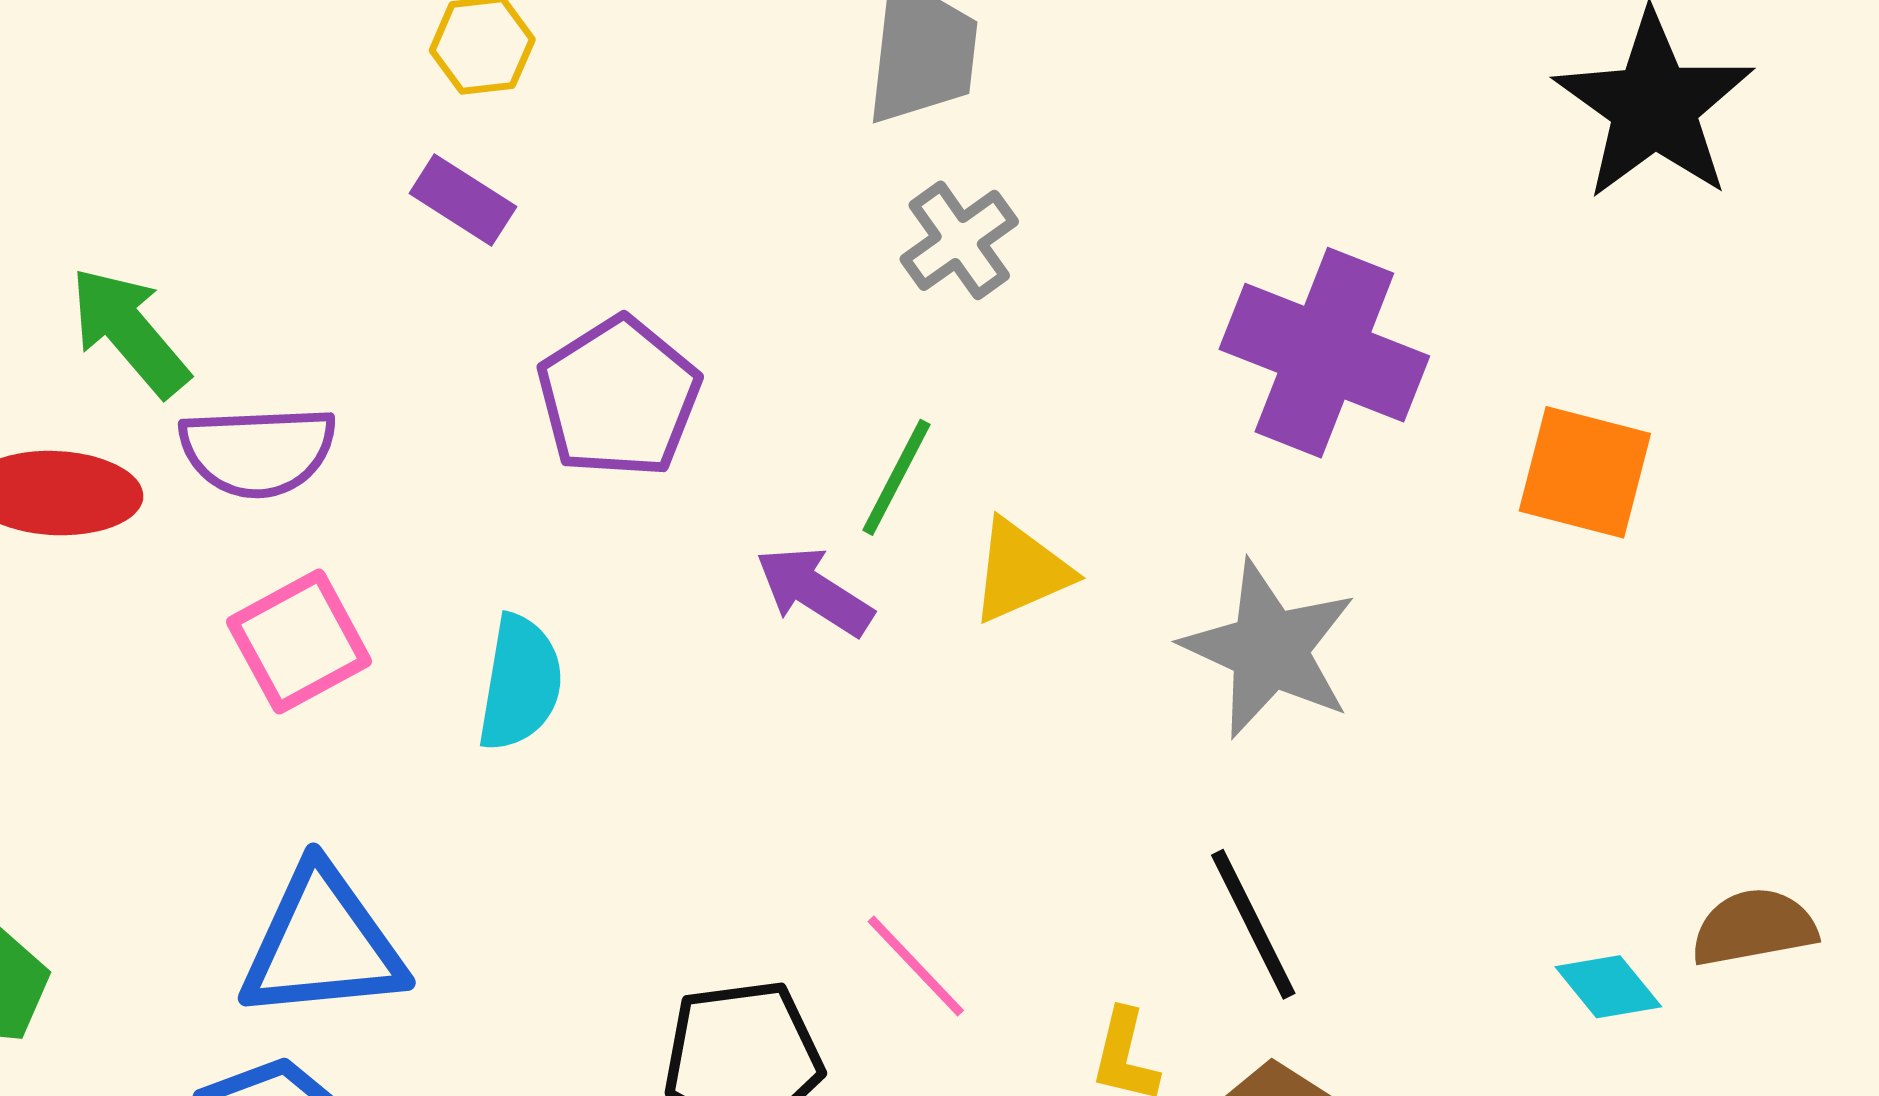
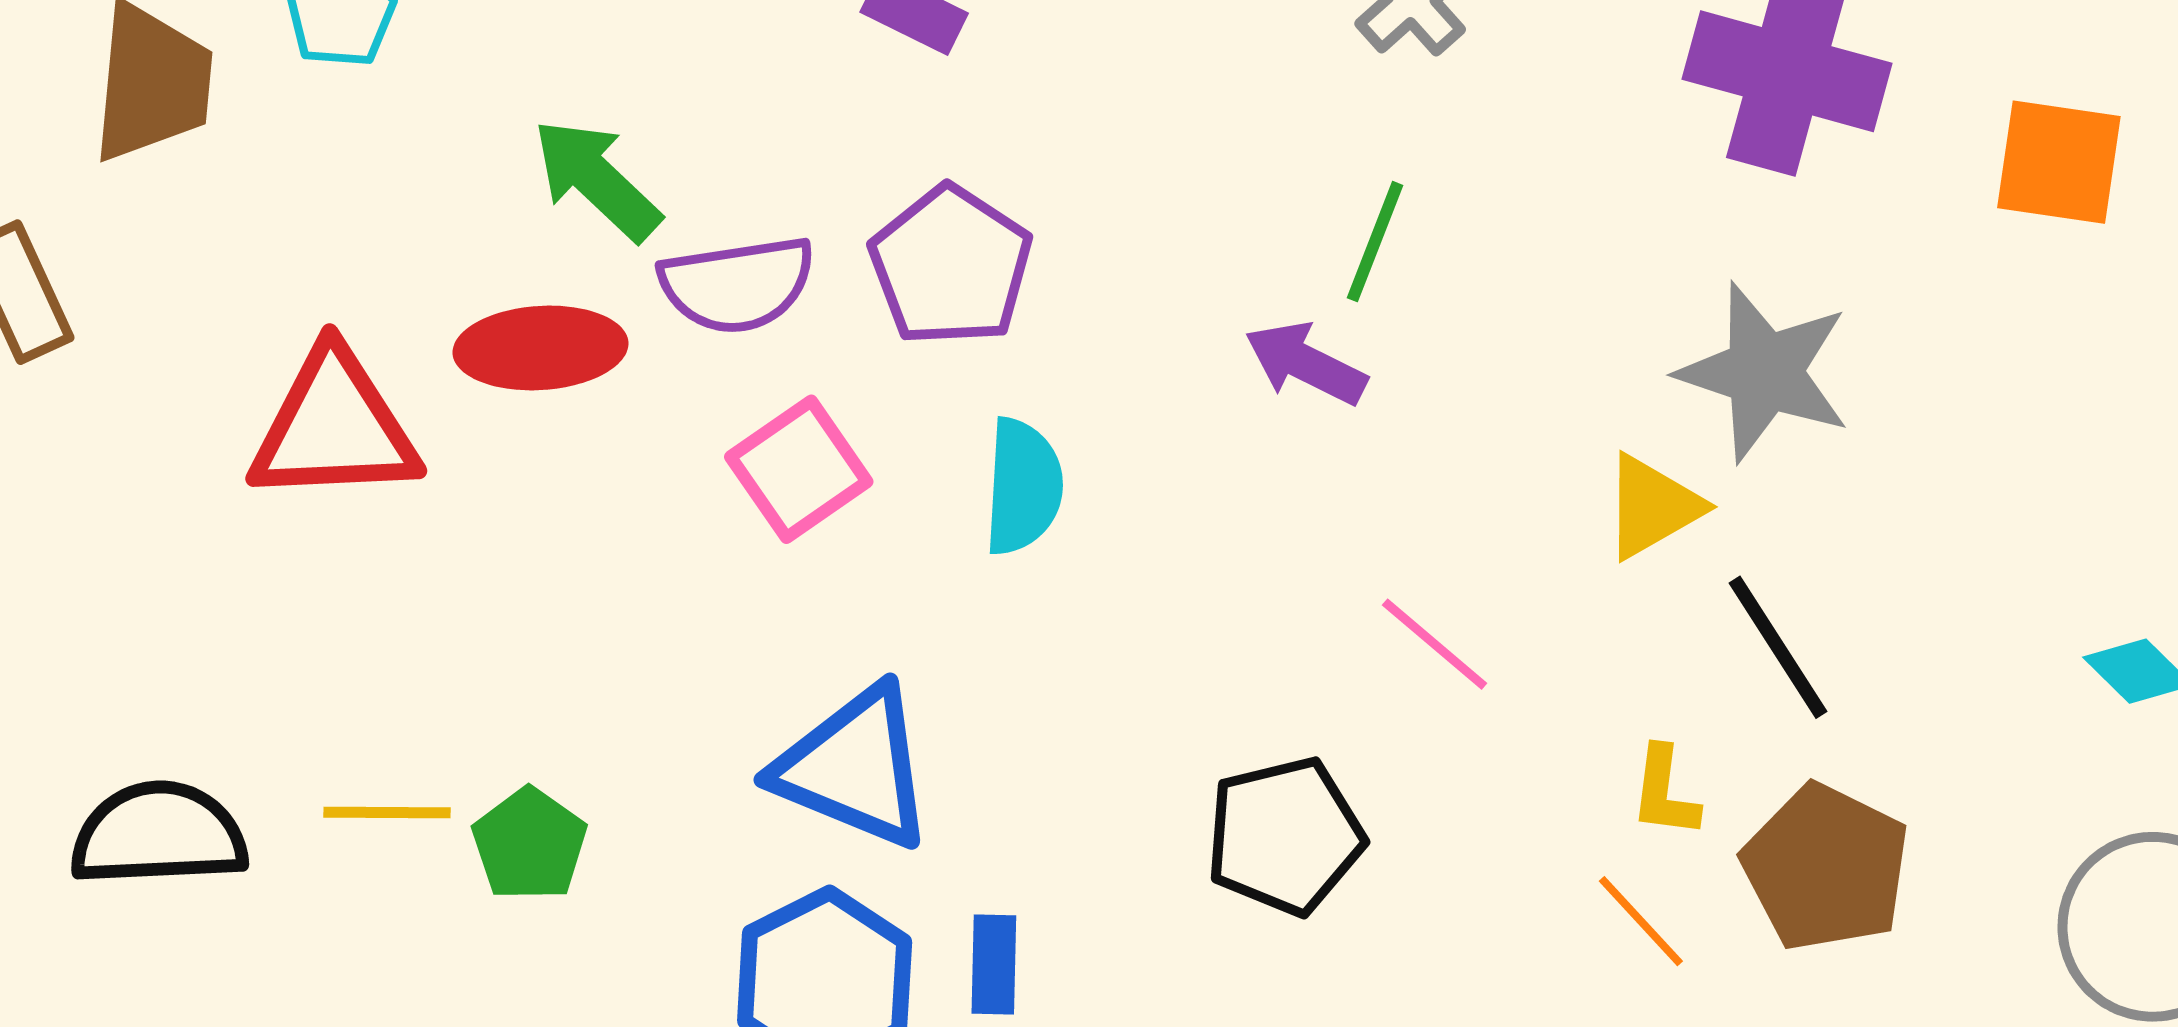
purple pentagon: (619, 397) -> (951, 266), moved
yellow triangle: (1021, 571) -> (1652, 507), moved
blue triangle: (322, 944) -> (855, 767), turned 34
pink line: (916, 966) -> (1435, 644), moved

